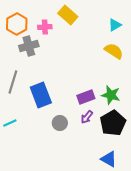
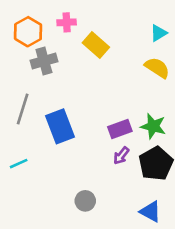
yellow rectangle: (68, 15) -> (96, 45), moved
pink cross: (45, 27) -> (67, 22), moved
gray circle: (60, 123) -> (85, 201), moved

